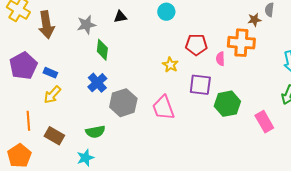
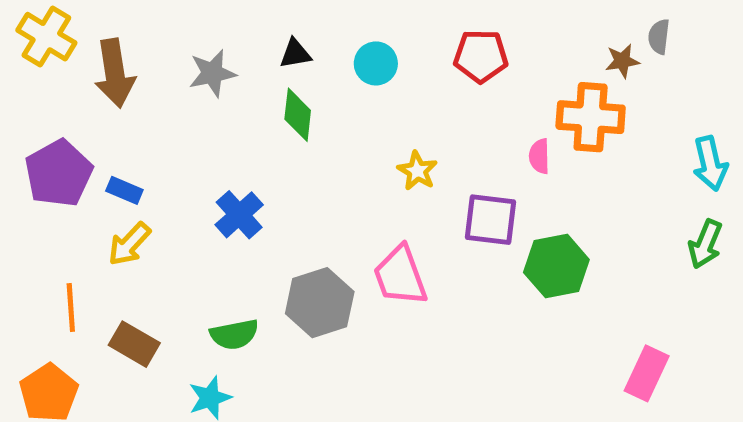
cyan circle: (166, 12) -> (376, 63), moved
red pentagon: (196, 45) -> (481, 56), moved
green diamond: (102, 50) -> (298, 115), moved
gray hexagon: (123, 103) -> (320, 303), moved
pink rectangle: (264, 122) -> (647, 373), moved, turned 55

